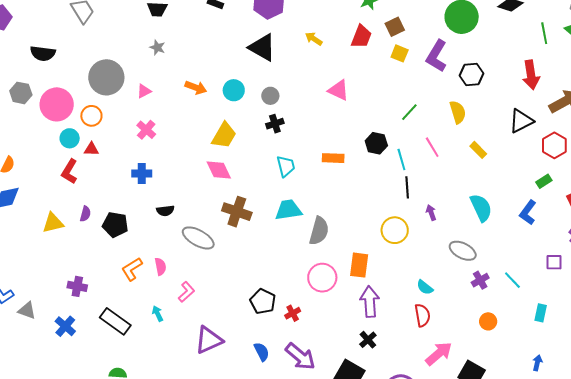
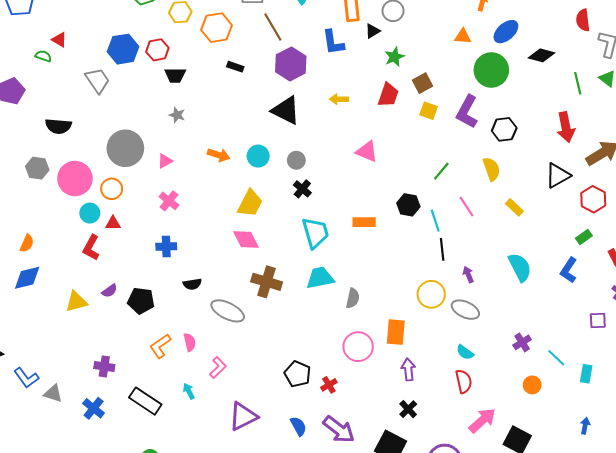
yellow arrow: (314, 39) -> (339, 99), turned -30
black cross: (275, 124) -> (302, 189), turned -30
cyan trapezoid: (286, 166) -> (315, 233), size x1.4
purple semicircle: (85, 214) -> (109, 291), turned 42
gray semicircle: (319, 231) -> (353, 298), size x0.7
gray ellipse: (463, 251) -> (465, 310), moved
cyan line: (512, 280) -> (556, 358), moved
purple arrow: (370, 302) -> (408, 370), size x0.7

